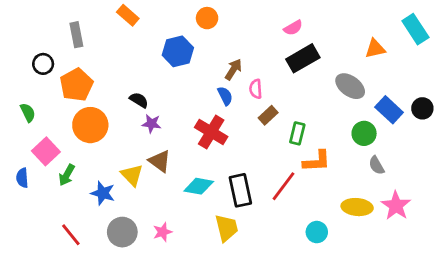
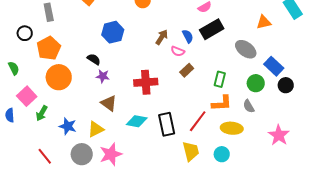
blue hexagon: (178, 51) -> (113, 32), moved
pink semicircle: (256, 89) -> (178, 51), turned -64
blue semicircle: (225, 96) -> (188, 36), moved
black circle: (422, 108) -> (286, 85), moved
red cross: (211, 132) -> (146, 82), turned -35
green rectangle: (297, 133) -> (220, 79), moved
gray semicircle: (377, 165) -> (249, 106), moved
yellow triangle: (132, 175) -> (96, 129), moved, turned 48
yellow ellipse: (357, 207) -> (232, 128), moved
yellow trapezoid: (226, 228) -> (191, 151), moved
pink star: (163, 232) -> (111, 154), size x1.6

